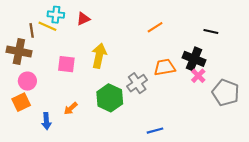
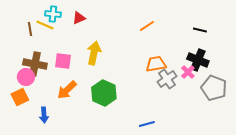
brown cross: (19, 51) -> (35, 64), moved
black cross: (194, 59) -> (198, 60), moved
gray cross: (137, 83) -> (167, 79), moved
orange arrow: (71, 108) -> (67, 90), moved, size x1.5

